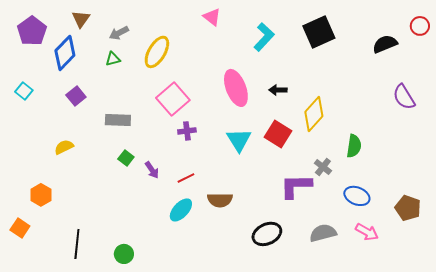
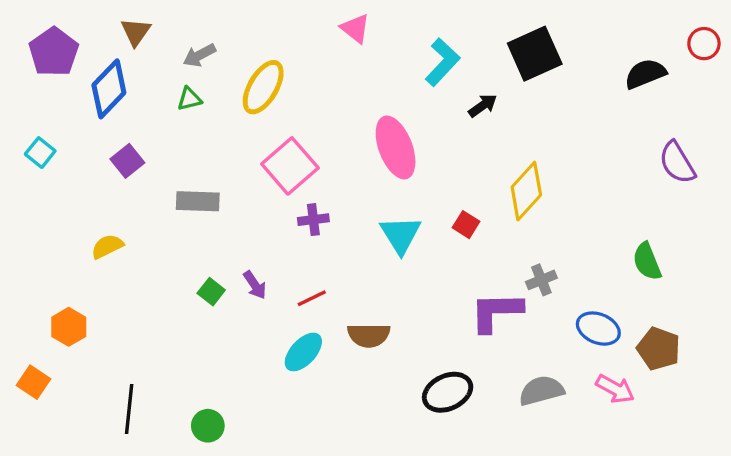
black arrow: (278, 90) -> (483, 106), moved, turned 144
red square: (278, 134) -> (466, 225), size x0.6
green semicircle: (354, 146) -> (647, 261), moved, turned 150
green square: (126, 158) -> (211, 292), moved
gray cross: (323, 167) -> (541, 280), turned 30
brown pentagon: (408, 208) -> (659, 349), moved

